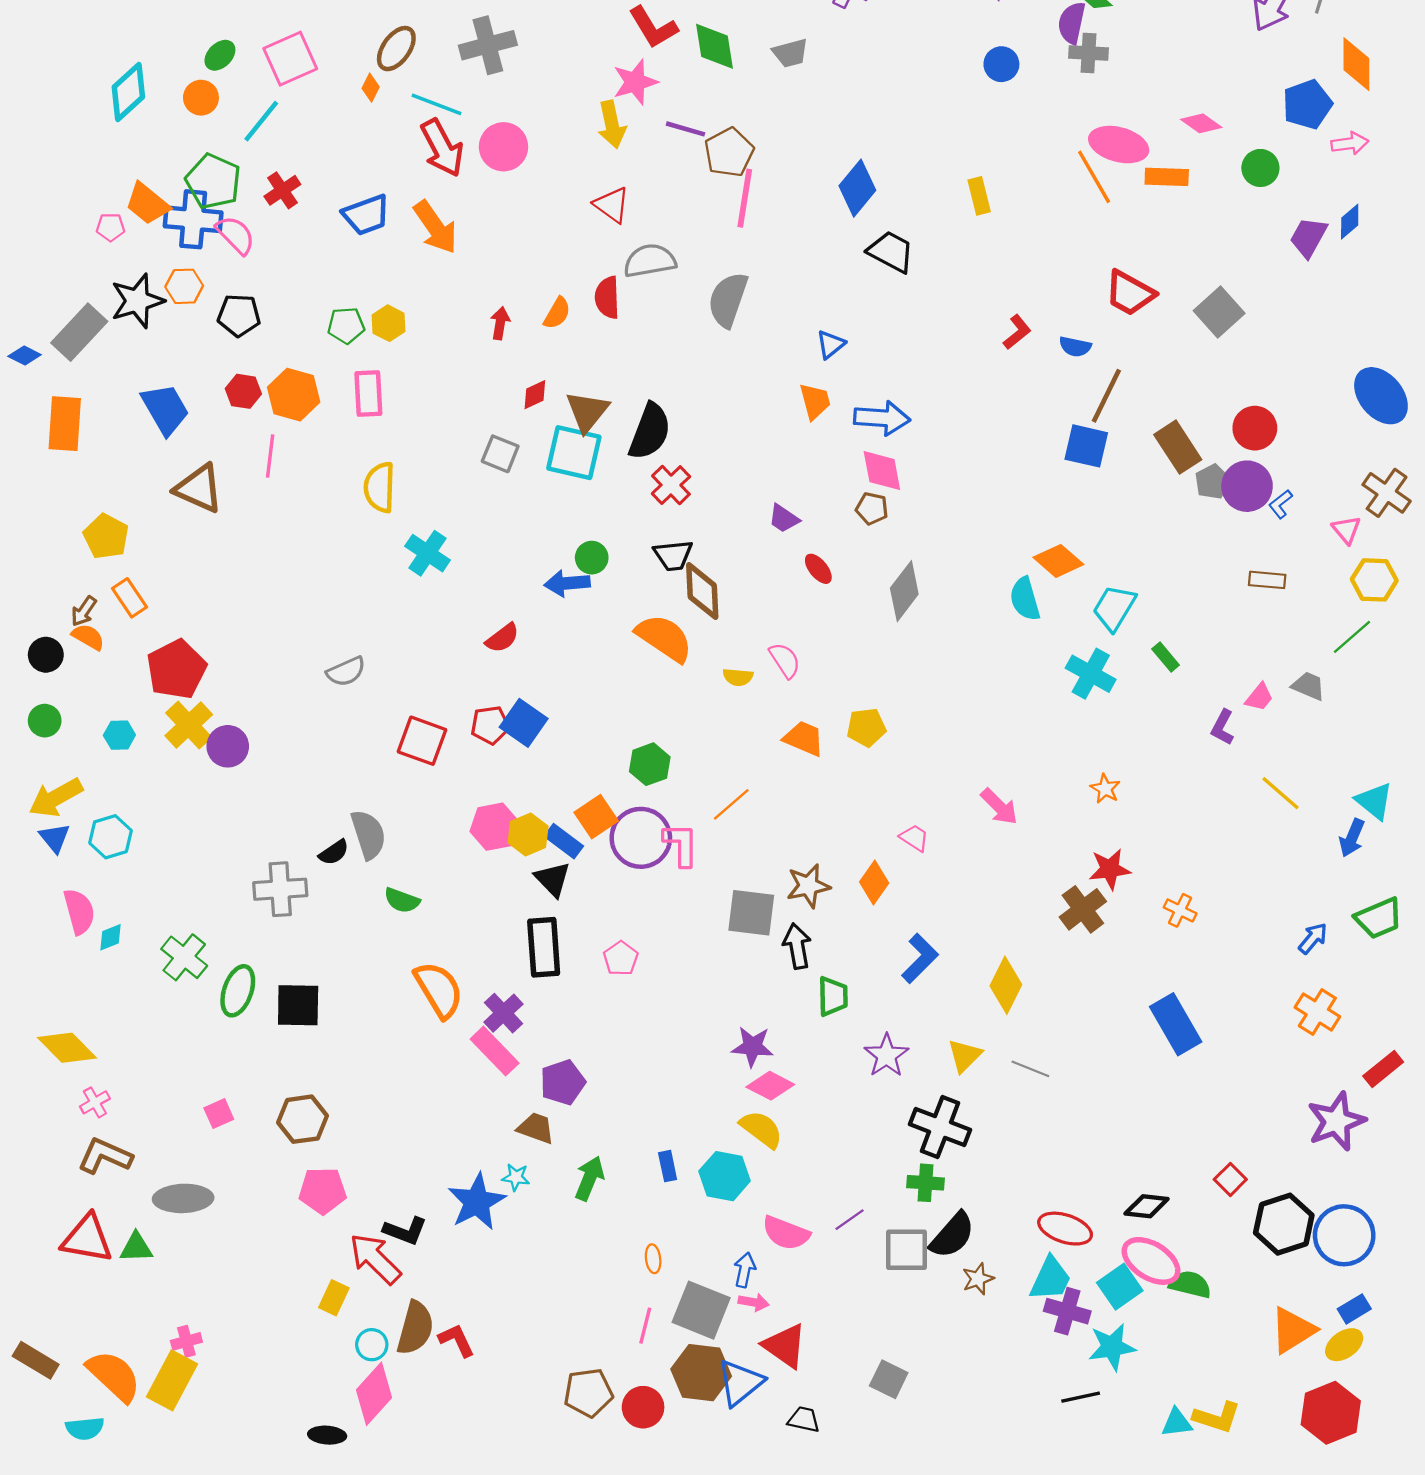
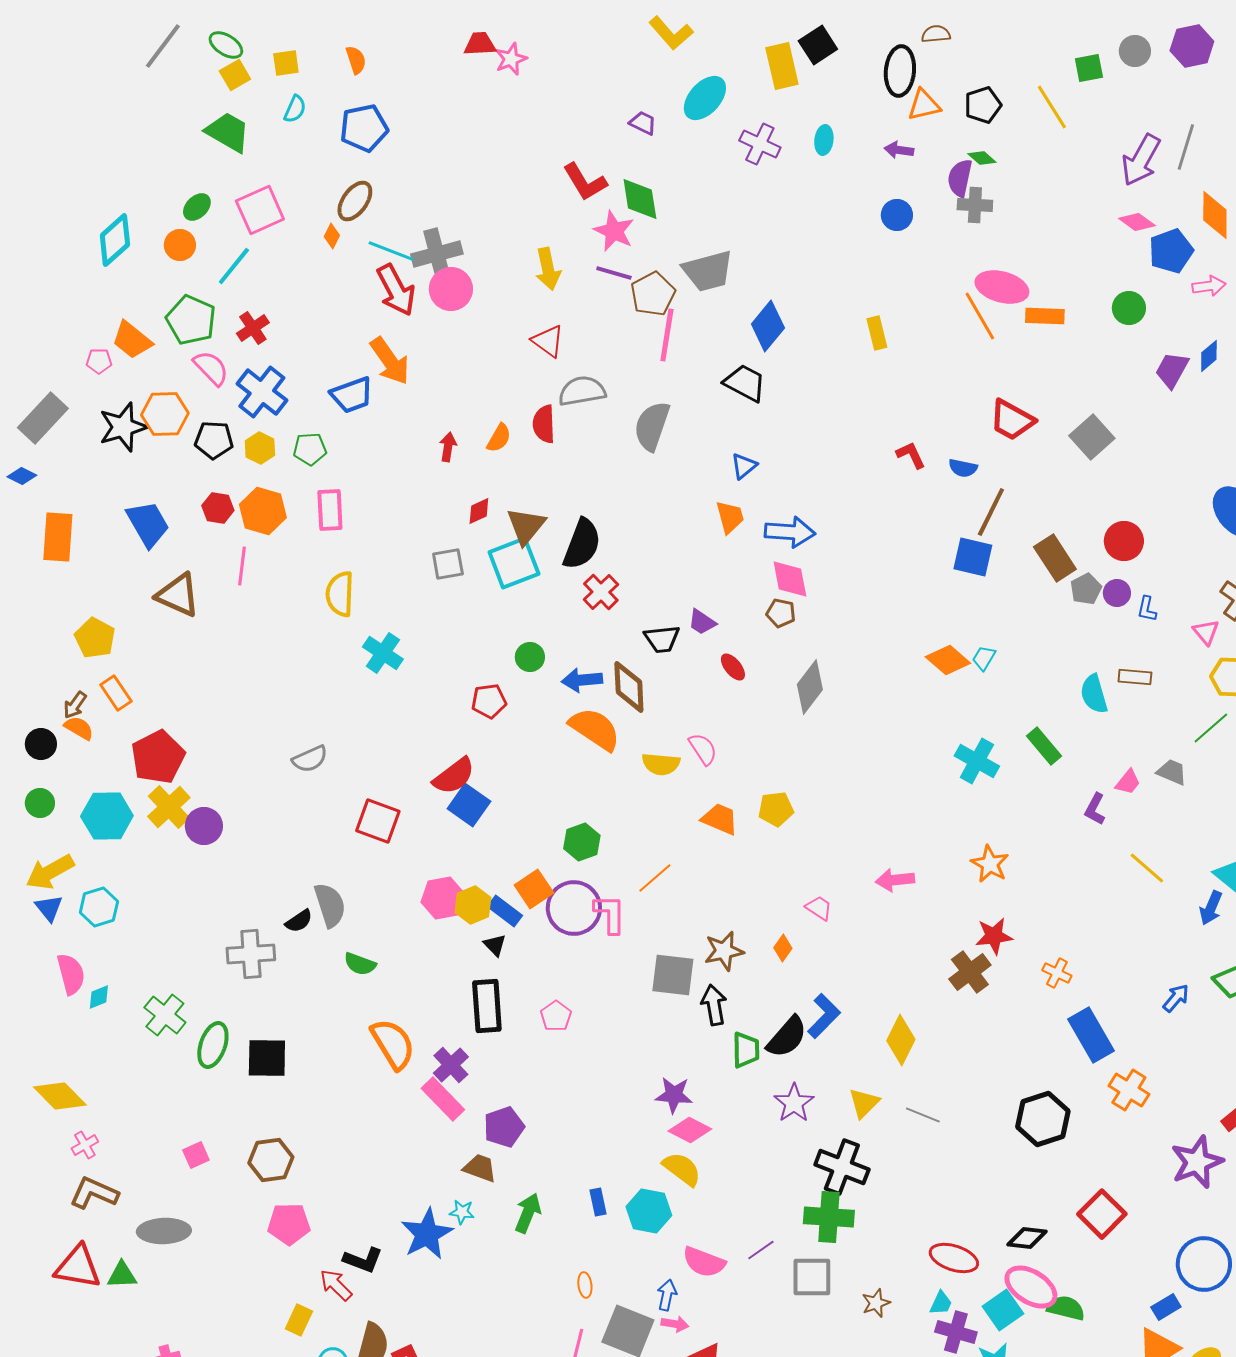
gray cross: (488, 45) -> (437, 254), moved
gray trapezoid: (790, 53) -> (708, 271), moved, size x1.6
pink star: (635, 82) -> (614, 231), moved, turned -30
pink diamond: (1201, 123) -> (1137, 222), moved
blue trapezoid: (366, 215) -> (352, 395), moved
blue cross: (193, 219) -> (262, 392), moved, turned 33
black trapezoid: (891, 252) -> (745, 383), moved
orange hexagon: (184, 286) -> (165, 414), size x1.4
yellow hexagon: (389, 323) -> (260, 448), moved
gray rectangle: (79, 332) -> (43, 418), moved
red L-shape: (1017, 332) -> (911, 455), turned -76
cyan square: (574, 453) -> (514, 563), turned -34
gray square: (500, 454) -> (448, 564), turned -32
purple circle: (1247, 486) -> (1117, 593), size x0.6
blue L-shape: (1281, 504) -> (1147, 609), turned -40
black trapezoid: (673, 555) -> (662, 639), moved
blue arrow: (567, 583) -> (582, 680), moved
cyan semicircle: (1025, 599) -> (1094, 694), moved
cyan trapezoid: (1114, 608) -> (984, 658), moved, size x0.6
red semicircle: (502, 638) -> (454, 776), moved, size x1.4
green rectangle: (1166, 657) -> (1044, 746), size x1.4
yellow semicircle: (738, 677) -> (661, 764), size x1.4
red pentagon: (490, 725) -> (489, 701), moved
cyan hexagon: (119, 735) -> (107, 816), size x1.8
orange star: (1105, 789) -> (990, 864), size x1.4
pink arrow: (999, 807) -> (895, 880), turned 129
black triangle: (553, 879) -> (495, 945), size x0.7
orange diamond: (874, 882) -> (783, 948), size x0.7
orange cross: (1317, 1012) -> (1129, 1090), moved
blue rectangle: (1176, 1024) -> (1091, 1035), moved
red square: (1230, 1179) -> (1102, 1214), size x1.6
green cross: (925, 1183) -> (829, 1217), size x1.5
black hexagon: (1284, 1224) -> (1043, 1119), moved
black semicircle: (952, 1235) -> (787, 1037), moved
red arrow: (375, 1259) -> (336, 1285), size x0.7
cyan trapezoid: (1051, 1279) -> (941, 1303), size x0.6
blue rectangle: (1354, 1309) -> (1166, 1307), moved

